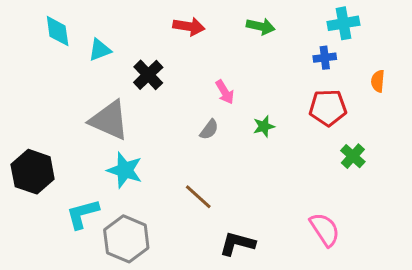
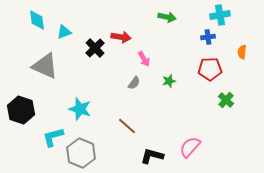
red arrow: (189, 26) -> (121, 37), moved
gray triangle: (109, 120) -> (45, 66), moved
pink semicircle: (325, 230) -> (190, 147), moved, turned -105

